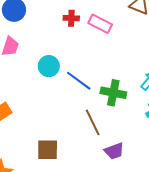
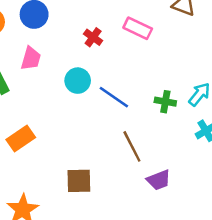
red cross: (71, 18) -> (93, 37), moved, turned 35
green cross: (113, 93) -> (165, 102), moved, size x0.7

